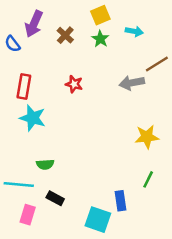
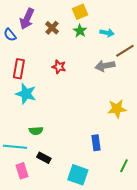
cyan arrow: (134, 31) -> (107, 33), moved
green line: (148, 179) -> (124, 166), moved
blue rectangle: (120, 201) -> (96, 143), moved
pink rectangle: (28, 215) -> (22, 171), turned -35

